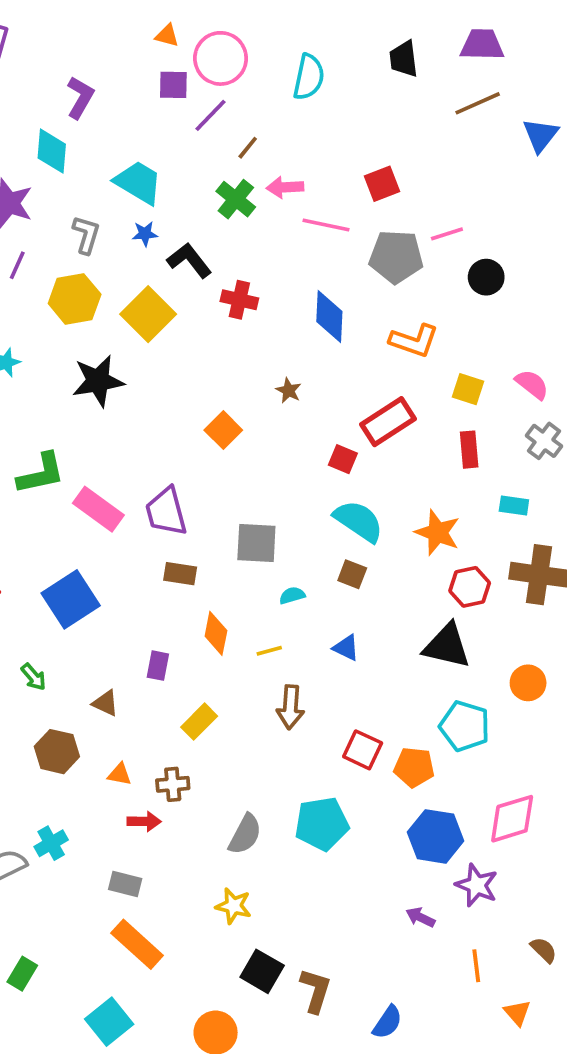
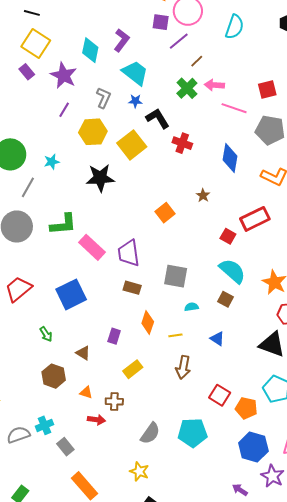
purple L-shape: (80, 97) -> (122, 40), moved
gray rectangle: (125, 884) -> (65, 447), moved, turned 30

